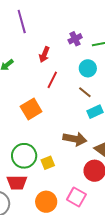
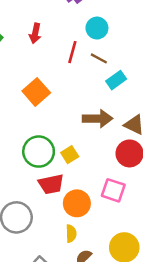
red arrow: (44, 55) -> (35, 33), moved
red line: (52, 80) -> (72, 52), moved
red trapezoid: (17, 182) -> (51, 184), moved

